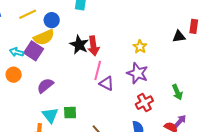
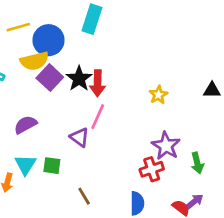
blue circle: (52, 20) -> (48, 40), size x1.5
purple square: (34, 51) -> (50, 78), moved
purple star: (137, 73) -> (166, 146), moved
purple triangle: (107, 83) -> (80, 137), moved

